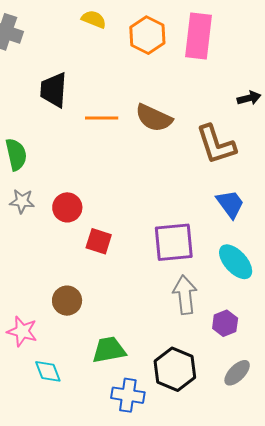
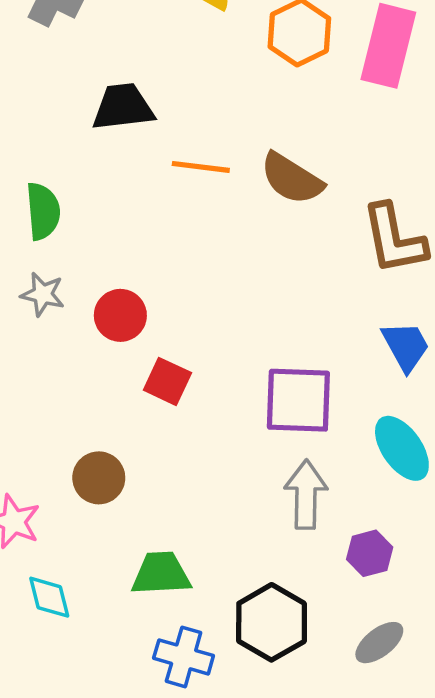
black trapezoid: (54, 90) -> (123, 107), turned 72

